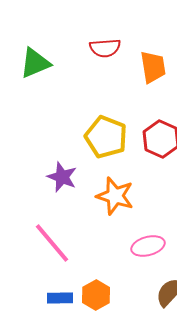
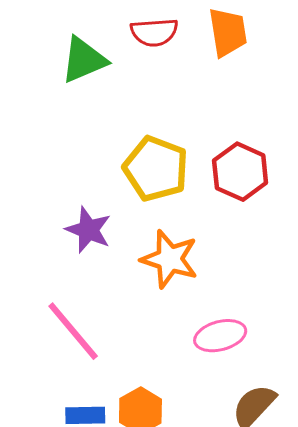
green triangle: (35, 63) -> (84, 60), moved
orange trapezoid: (153, 67) -> (228, 32), moved

